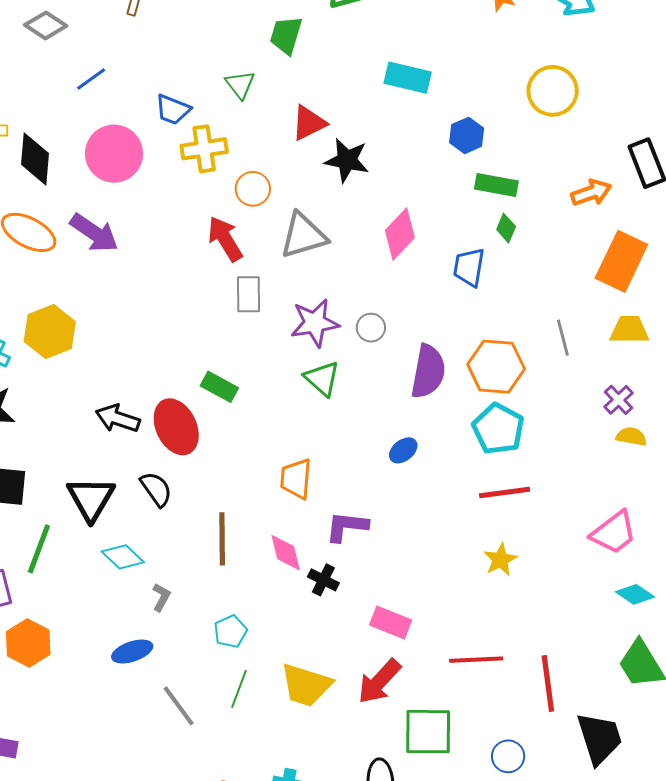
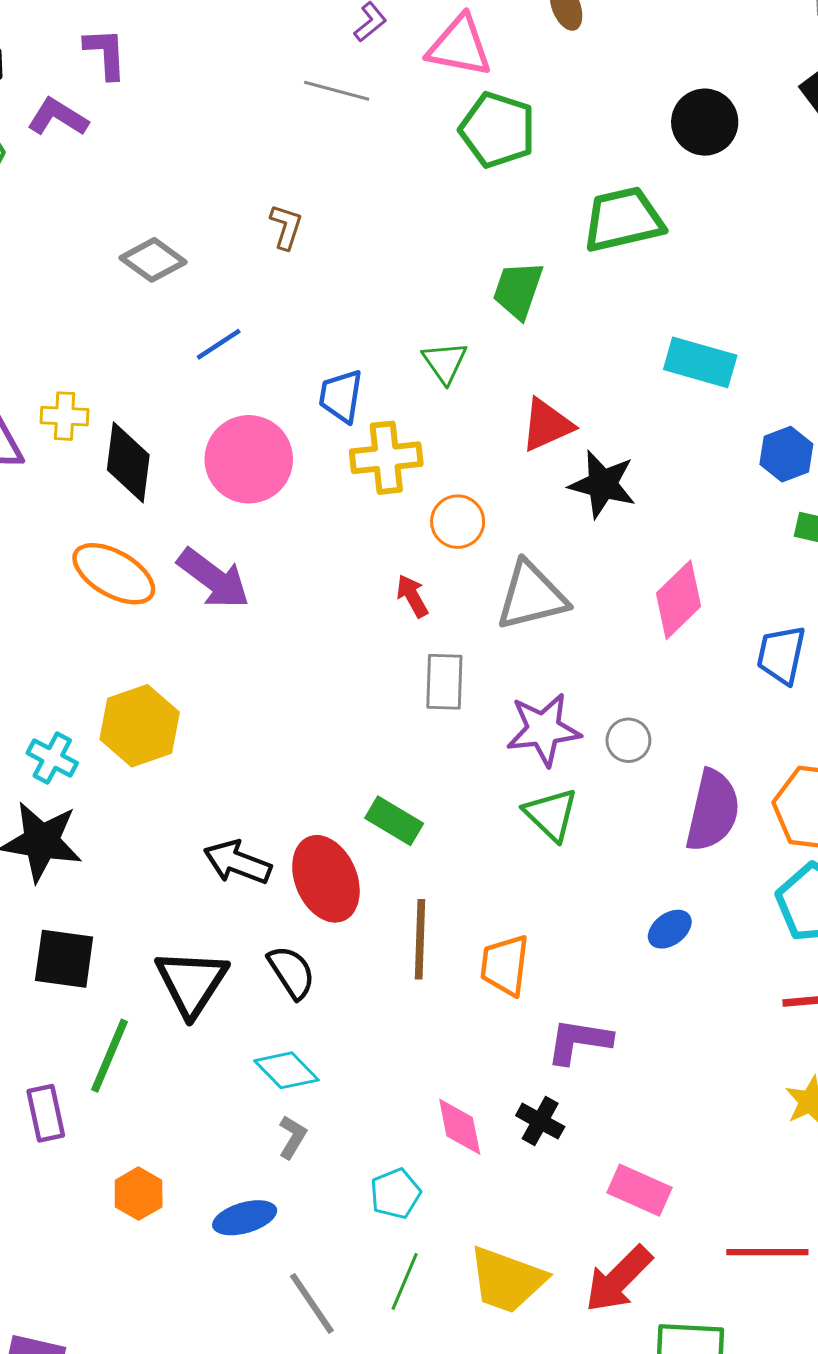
blue trapezoid: (173, 110) -> (341, 396), turned 75
red arrow: (225, 239) -> (412, 596), size x0.6
brown line: (222, 539) -> (420, 939), moved
pink diamond: (286, 553) -> (460, 1127), moved
cyan diamond: (123, 557) -> (286, 1070), moved
orange hexagon: (28, 643) -> (139, 1194), moved, size x0.7

